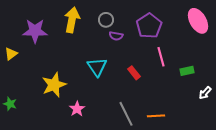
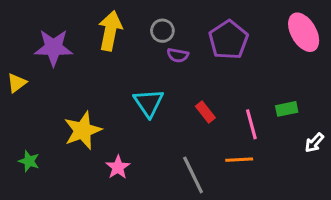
pink line: (161, 57) -> (251, 124), moved
green star: (10, 104) -> (29, 161), moved
orange line: (156, 116) -> (239, 160), moved

